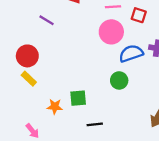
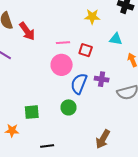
blue semicircle: (131, 53) -> (79, 84), turned -50
green square: (78, 98) -> (32, 112), moved

